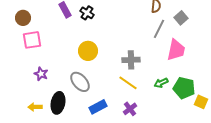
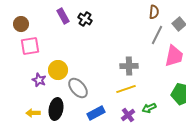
yellow circle: (88, 51) -> (58, 70), moved
yellow line: (128, 83) -> (126, 89), turned -54
green arrow: (161, 83) -> (149, 108), moved

